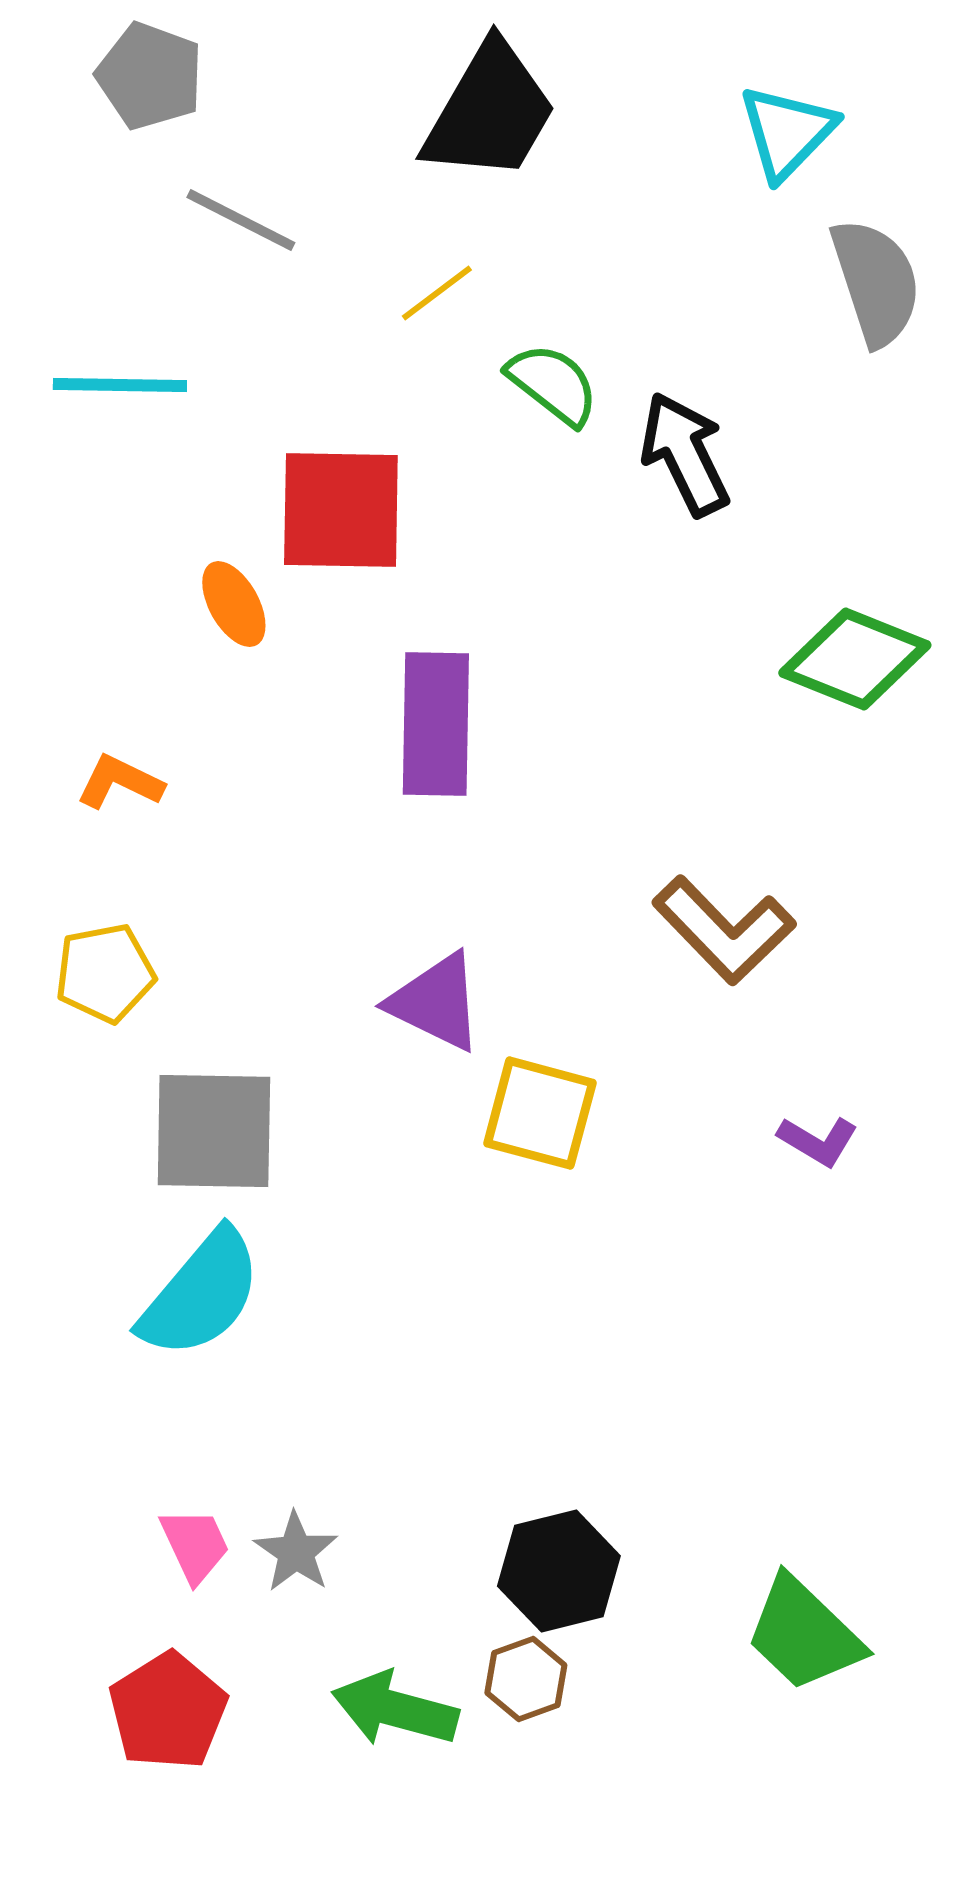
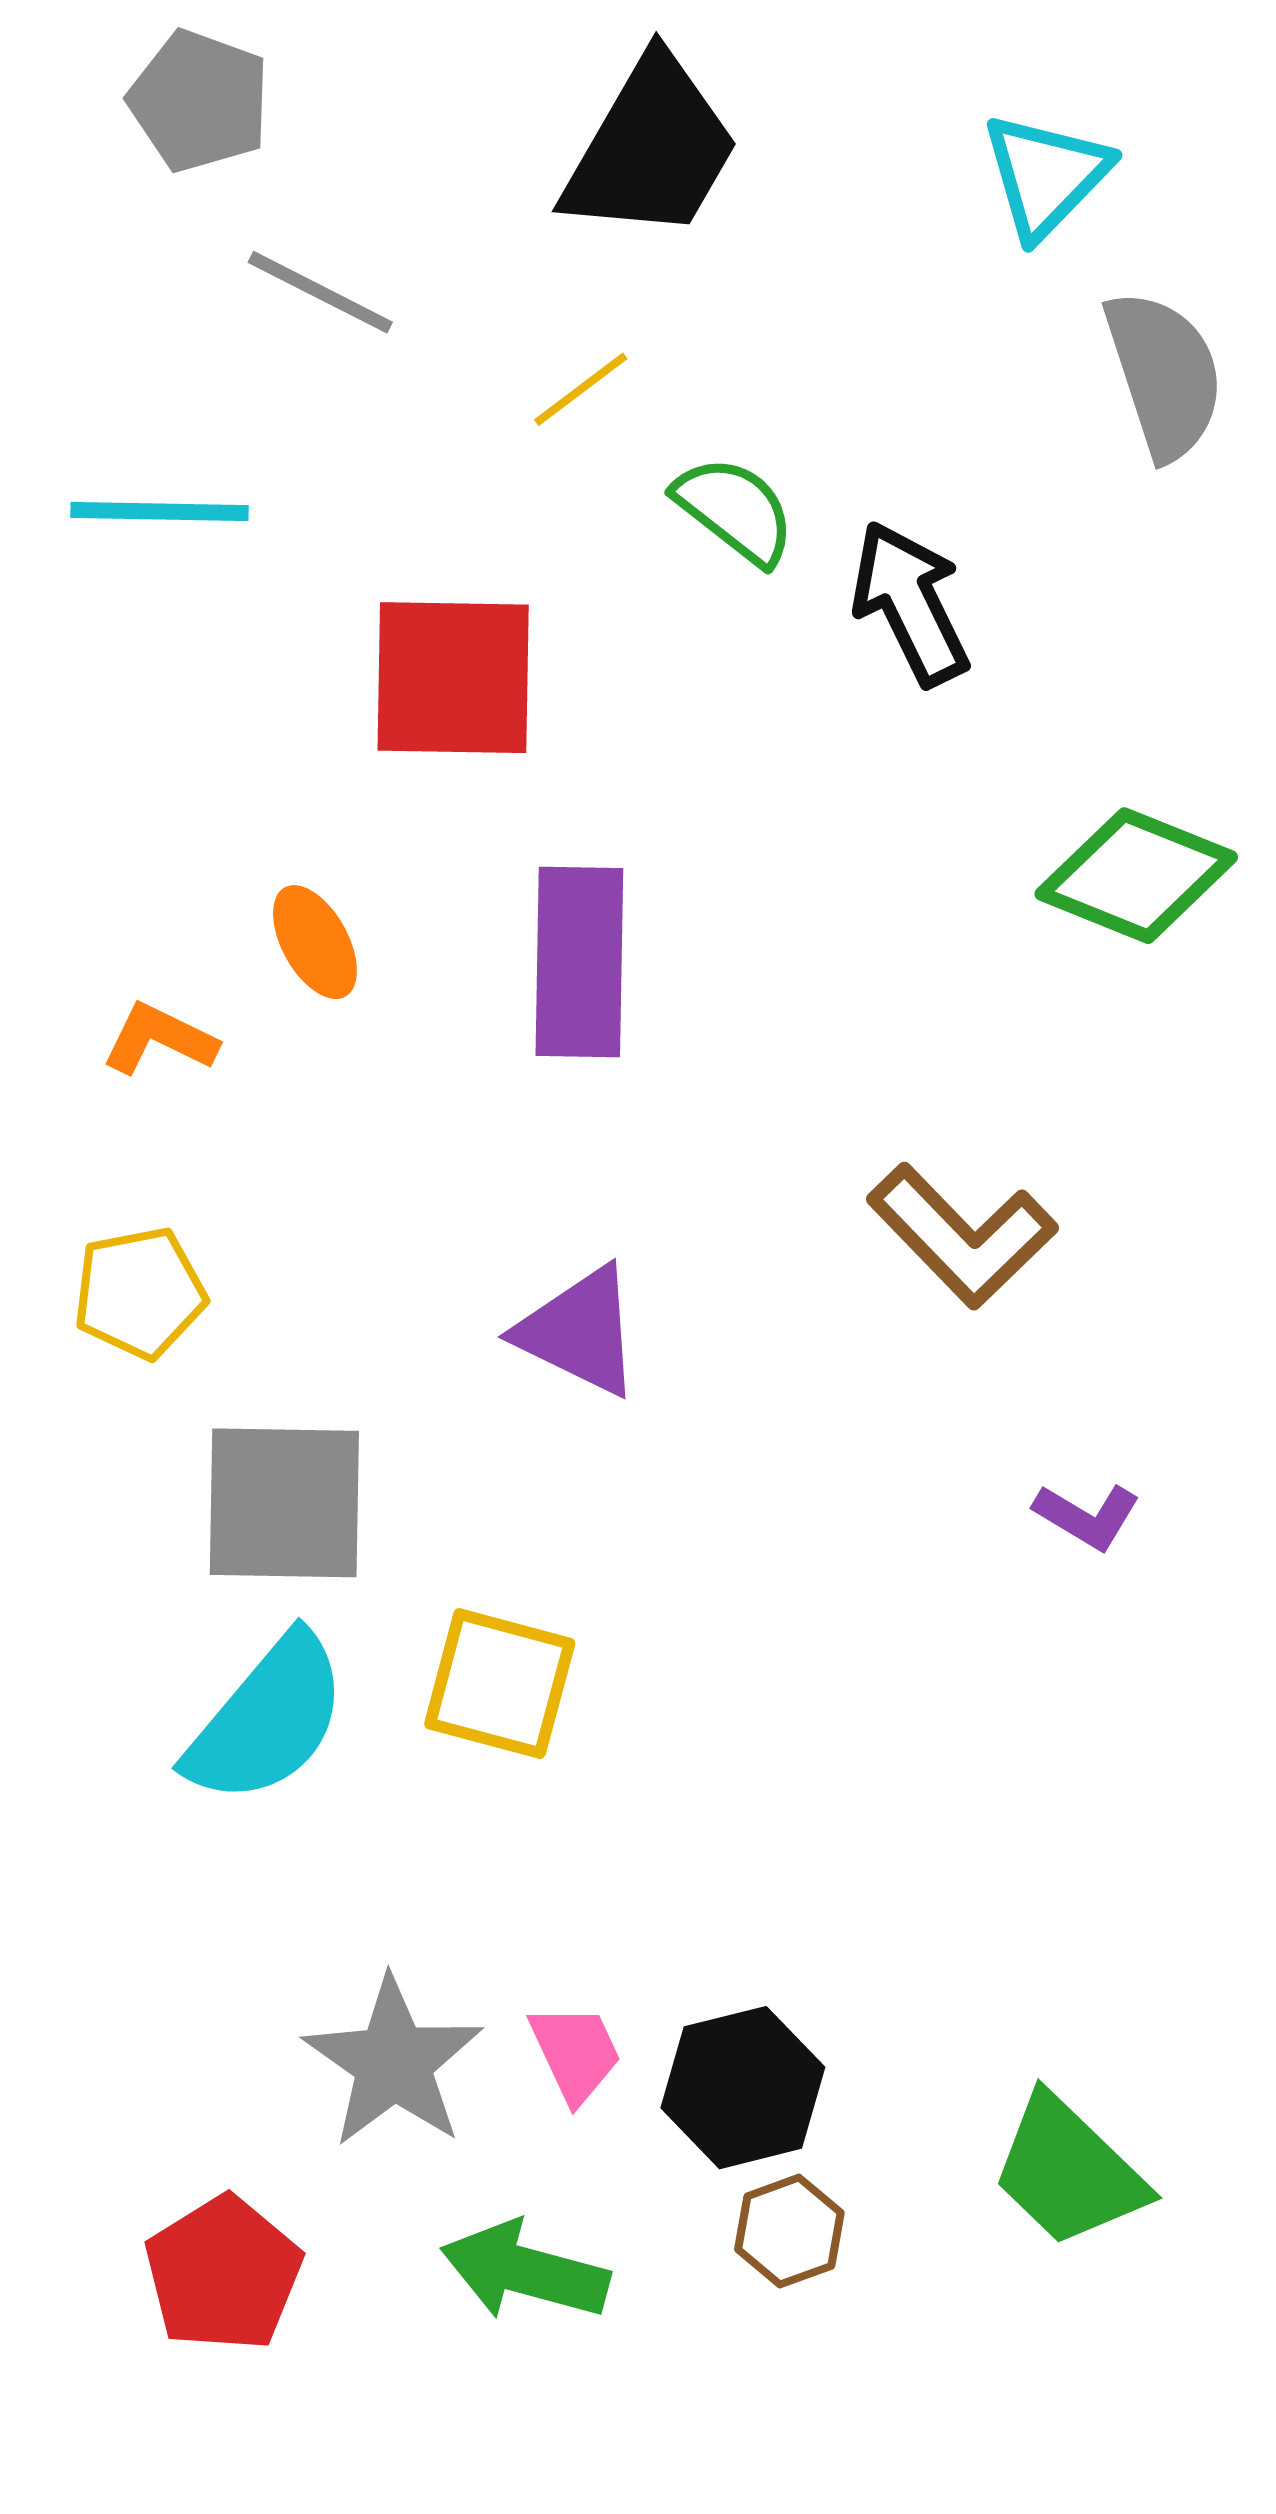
orange ellipse: (234, 604) -> (315, 942), moved
yellow square: (540, 1113) -> (500, 1684), moved
pink trapezoid: (195, 1545) -> (575, 2053), moved
gray star: (296, 1552) -> (393, 2062), size x1.6
brown hexagon: (526, 1679) -> (789, 2231), moved

